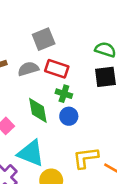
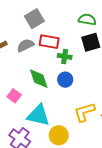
green cross: (64, 94) -> (65, 56), moved

